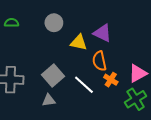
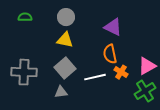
yellow triangle: (79, 42) -> (65, 40), moved
white line: (84, 85) -> (95, 77), turned -55

